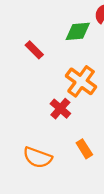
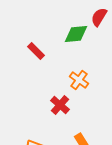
orange cross: (81, 81) -> (79, 80), size x0.7

